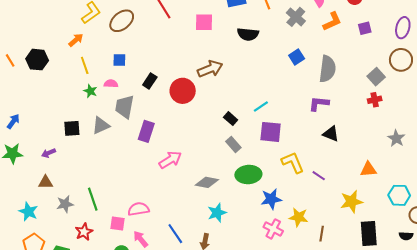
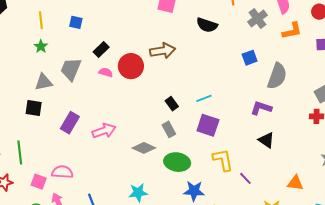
pink semicircle: (111, 84) -> (106, 72), moved
black square: (72, 128) -> (34, 108), moved
purple rectangle: (146, 131) -> (70, 123), moved
gray diamond: (207, 182) -> (144, 148), moved

